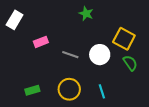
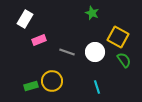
green star: (86, 14) -> (92, 13), moved
white rectangle: (15, 20) -> (25, 19), moved
yellow circle: (69, 89) -> (52, 81), moved

